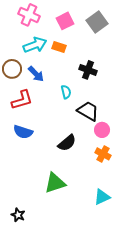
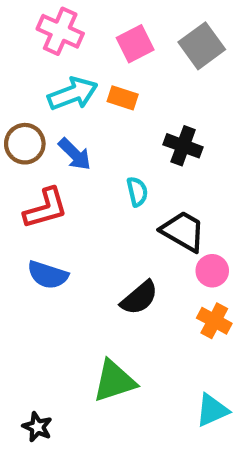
black star: (18, 215) -> (37, 427), moved

